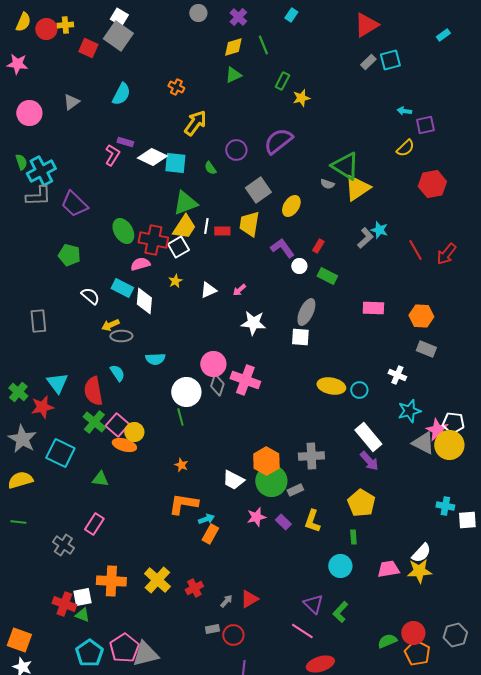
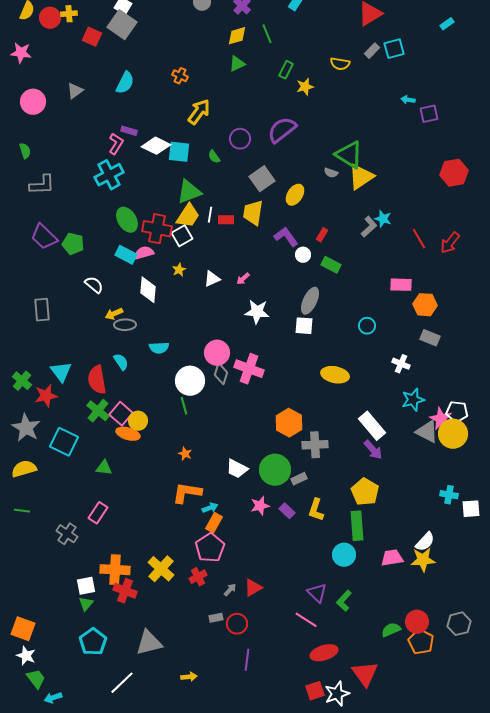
yellow semicircle: (405, 148) -> (340, 64), moved, turned 54
cyan cross: (41, 171) -> (109, 175), moved
red hexagon: (432, 184) -> (454, 173), moved
purple trapezoid: (74, 204) -> (44, 237), moved
cyan rectangle: (122, 288) -> (126, 255), moved
pink rectangle: (373, 308) -> (401, 285), moved
cyan circle: (359, 390) -> (367, 326), moved
orange hexagon: (266, 461) -> (289, 423), moved
green rectangle: (353, 537) -> (357, 526), size x2.0
red cross: (64, 604) -> (125, 591), moved
green triangle: (82, 615) -> (86, 604), turned 49
pink pentagon: (124, 648) -> (210, 548), moved

